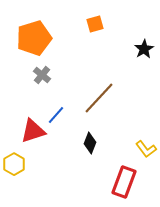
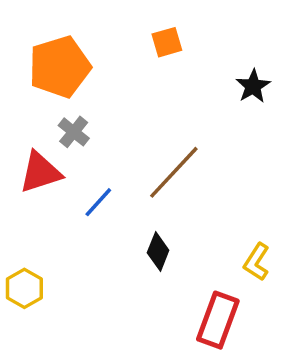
red triangle: (33, 131) -> (40, 172), moved
yellow L-shape: (146, 149) -> (257, 262), turned 70

